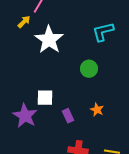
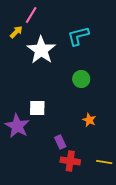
cyan L-shape: (103, 32) -> (78, 36), moved
purple rectangle: (68, 116) -> (60, 142), moved

